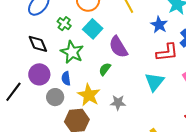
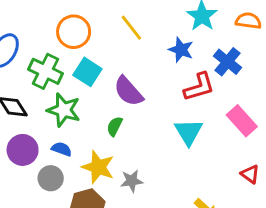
green cross: (64, 24) -> (45, 71), size x1.6
blue semicircle: (66, 78) -> (62, 149), turned 128
gray star: (118, 103) -> (132, 181), moved

